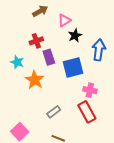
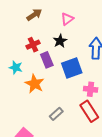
pink triangle: (64, 20) -> (67, 19), moved
black star: (75, 35) -> (60, 41), moved

